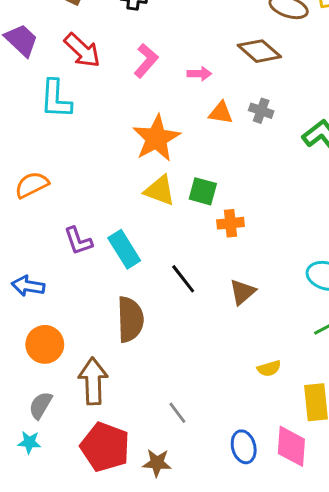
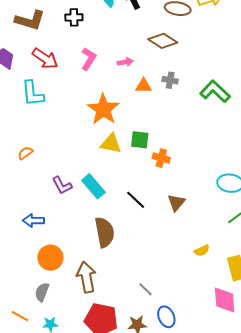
orange semicircle: (32, 185) -> (25, 153), size x0.7
orange cross: (230, 223) -> (161, 158), turned 30
gray semicircle: (41, 405) -> (42, 292), moved
blue ellipse: (244, 447) -> (166, 317), moved

